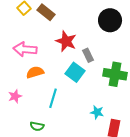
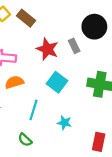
gray rectangle: (88, 55) -> (74, 46), moved
cyan star: (97, 112) -> (64, 123), moved
green semicircle: (37, 126) -> (25, 140), moved, turned 32

